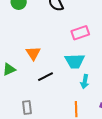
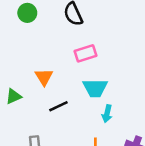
pink rectangle: (80, 33) -> (85, 53), moved

